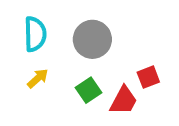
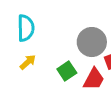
gray circle: (92, 39) -> (92, 42), moved

